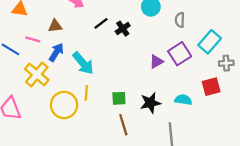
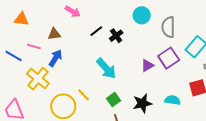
gray semicircle: (180, 20) -> (168, 27), size x1.5
cyan arrow: (83, 63) -> (106, 68), moved
yellow line: (86, 93) -> (84, 95), turned -48
green square: (119, 98) -> (113, 100), turned -32

